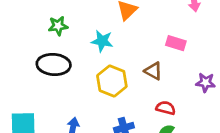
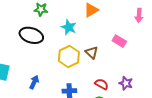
brown triangle: (153, 71) -> (92, 52), moved
purple star: (205, 82) -> (126, 83), moved

